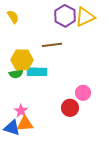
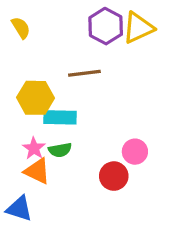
green semicircle: (16, 74) -> (60, 150), moved
pink star: (21, 111) -> (34, 148), moved
orange triangle: (25, 124) -> (37, 171), moved, turned 30

